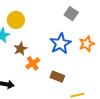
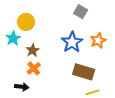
orange cross: (33, 63) -> (34, 68), moved
brown rectangle: (57, 77) -> (84, 72), moved, size x1.5

